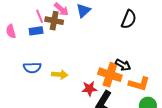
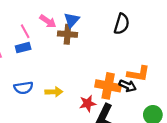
brown cross: (54, 21) -> (67, 34), moved
black arrow: (123, 65) -> (128, 86), moved
orange L-shape: (139, 84) -> (138, 74), moved

